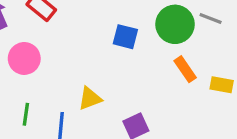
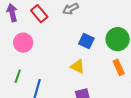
yellow triangle: (90, 99) -> (78, 66), moved, turned 35

